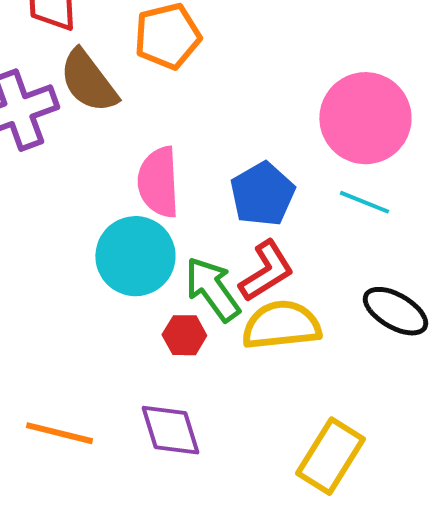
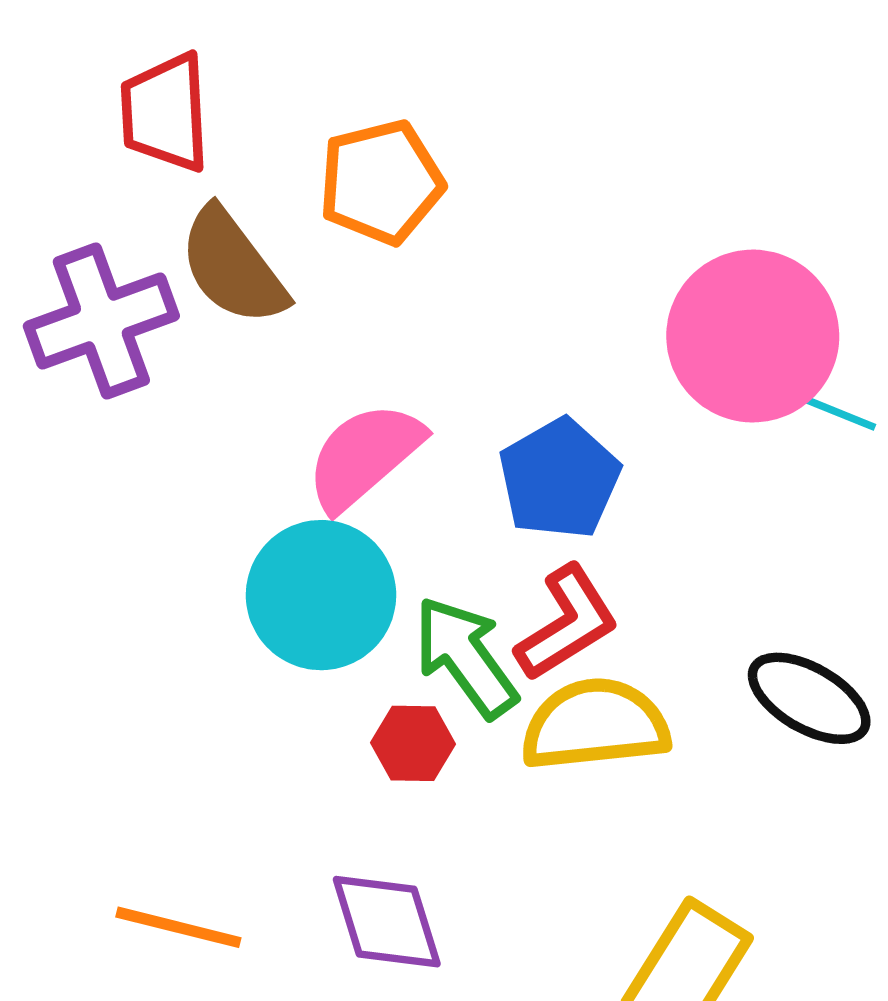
pink semicircle: (158, 182) -> (364, 456), turned 52
cyan line: (364, 202) -> (830, 409), moved

